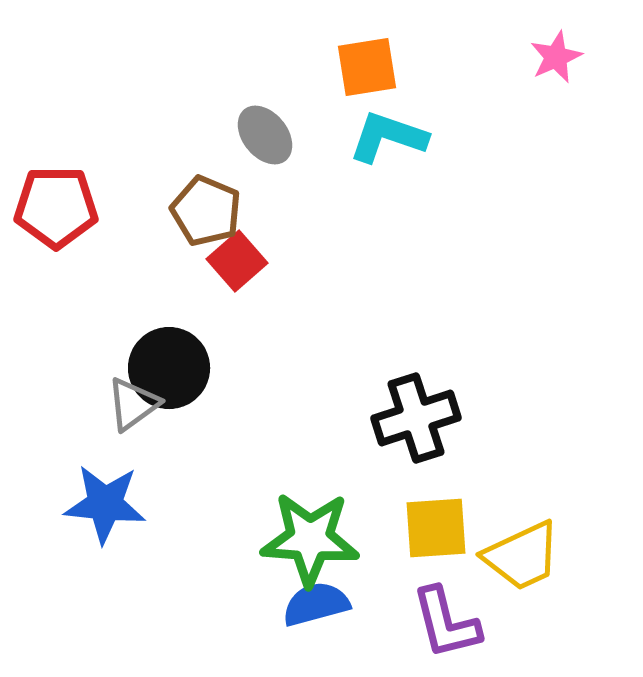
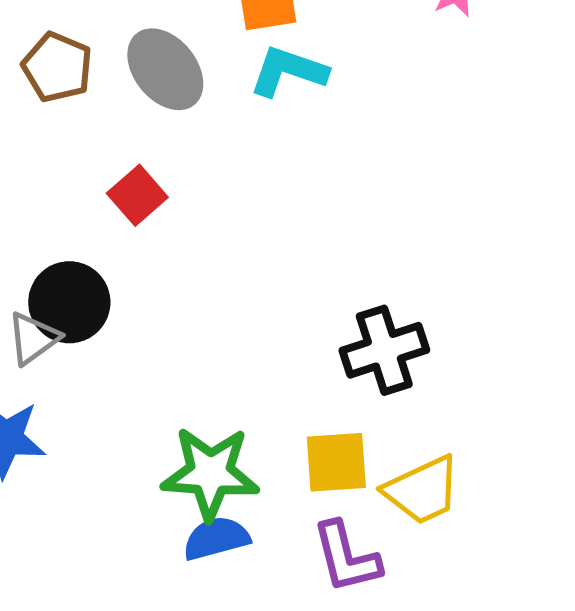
gray ellipse: (265, 135) -> (165, 69), size x1.4
brown pentagon: (206, 211) -> (57, 67), moved
black cross: (416, 418) -> (384, 350), moved

